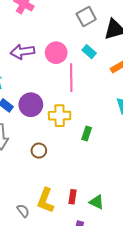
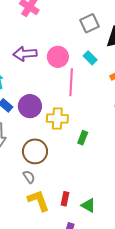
brown circle: (39, 151) -> (35, 151), size x1.6
yellow L-shape: (46, 200) -> (38, 201), turned 135
gray semicircle: (23, 211) -> (29, 177), moved

